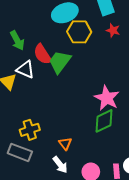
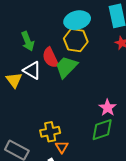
yellow hexagon: (79, 32) -> (76, 40), moved
pink star: (107, 98) -> (108, 108), size x0.7
yellow cross: (30, 130) -> (50, 132), moved

